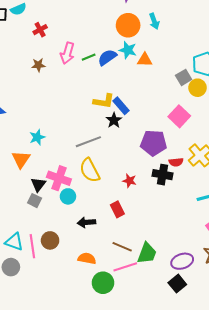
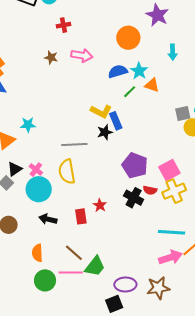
orange circle: (128, 25) -> (128, 38), moved
pink arrow: (67, 53) -> (82, 55), turned -115
green line: (89, 57) -> (130, 92), moved, turned -40
pink square: (179, 116) -> (169, 170), moved
pink cross: (59, 178) -> (36, 170), size x0.6
red star: (129, 181) -> (100, 205), moved
cyan circle: (68, 196) -> (39, 189), size x1.6
orange semicircle: (87, 258) -> (37, 253), turned -120

